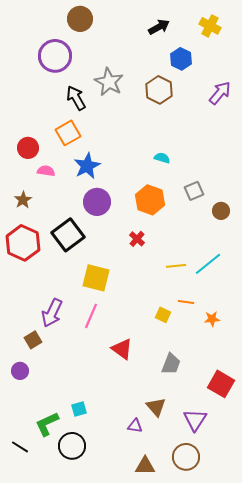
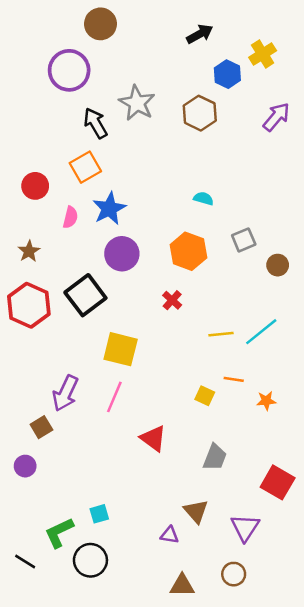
yellow cross: (210, 26) -> (263, 54), moved, turned 30
pink semicircle: (46, 171) -> (70, 217), moved, turned 96
brown circle: (186, 457) -> (234, 574), size x0.7

